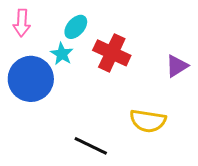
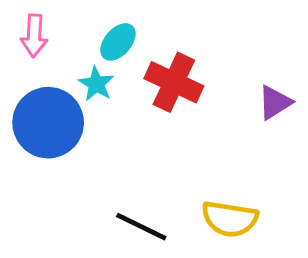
yellow semicircle: (148, 121) -> (230, 219), moved

